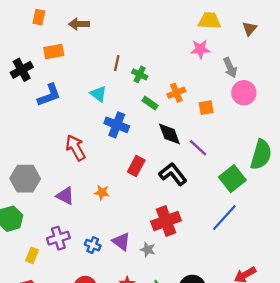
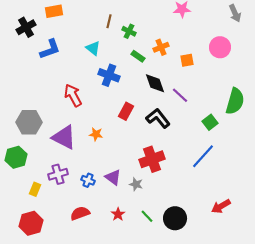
gray arrow: (230, 68) -> (235, 13), moved
green square: (232, 179) -> (210, 122), size x0.7
purple triangle: (65, 196) -> (64, 137), size x1.5

